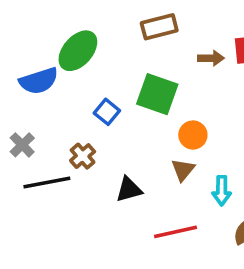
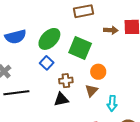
green ellipse: (78, 51) -> (49, 39), moved
blue square: (107, 112) -> (47, 63), moved
brown cross: (83, 156) -> (66, 81), moved, turned 32

